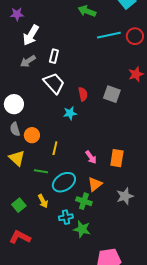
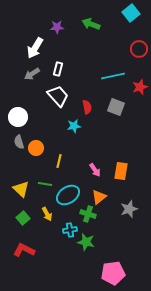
purple star: (17, 14) -> (57, 27), moved
cyan line: (109, 35) -> (113, 76), moved
yellow triangle: (17, 158) -> (21, 189), moved

